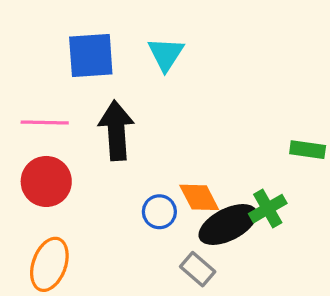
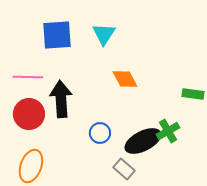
black arrow: (116, 130) -> (61, 99), moved
orange diamond: (199, 197) -> (125, 79), moved

